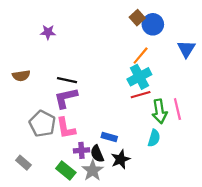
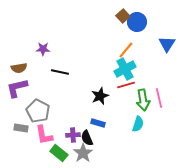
purple star: (48, 32) -> (43, 49), moved
purple L-shape: (66, 98) -> (17, 88), moved
pink L-shape: (66, 128) -> (44, 135), moved
black star: (121, 159) -> (100, 96), moved
gray rectangle: (23, 163) -> (21, 128), moved, turned -32

